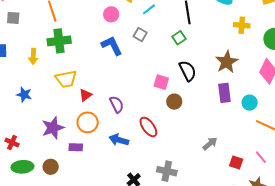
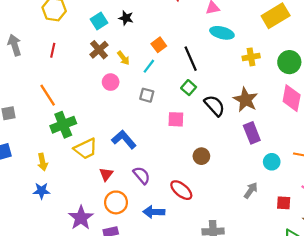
blue L-shape: (112, 46) -> (124, 139), moved
yellow arrow: (33, 56) -> (43, 162), moved
black semicircle: (188, 71) -> (215, 106), moved
yellow trapezoid: (66, 79) -> (86, 149), moved
pink square: (161, 82) -> (176, 119), moved
cyan circle: (250, 103) -> (272, 162), moved

